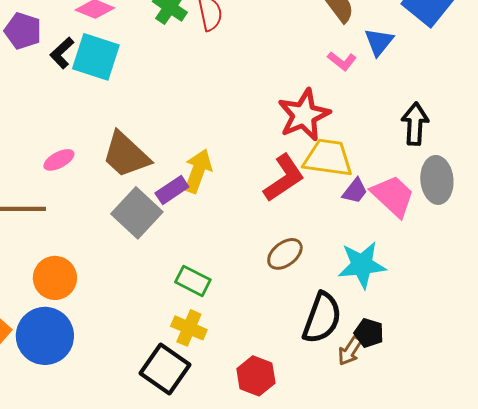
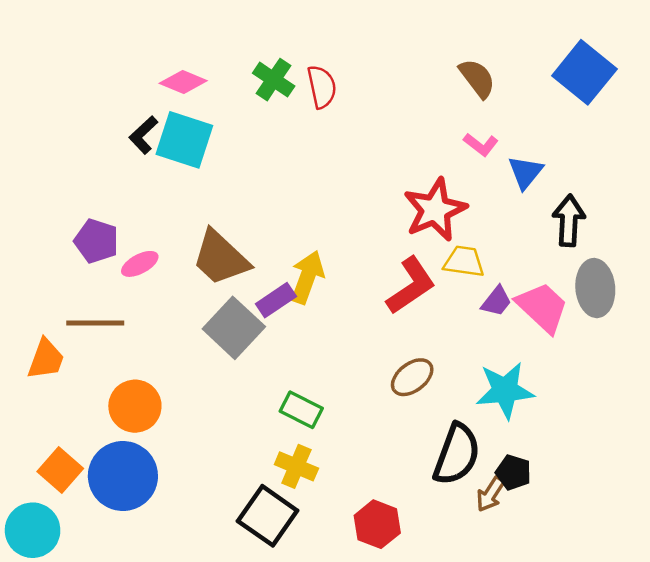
purple pentagon: (23, 31) -> (96, 241), moved
blue triangle: (379, 42) -> (525, 172), moved
yellow trapezoid: (328, 158) -> (464, 262), size x0.7

